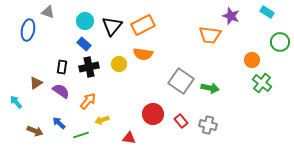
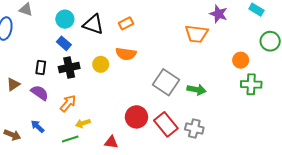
orange rectangle: (143, 25) -> (126, 23), size x0.6
black triangle: (112, 26) -> (93, 24), turned -50
green cross: (262, 83) -> (251, 84), turned -36
red rectangle: (181, 121) -> (166, 124), size x1.6
green line: (81, 135) -> (70, 139), moved

